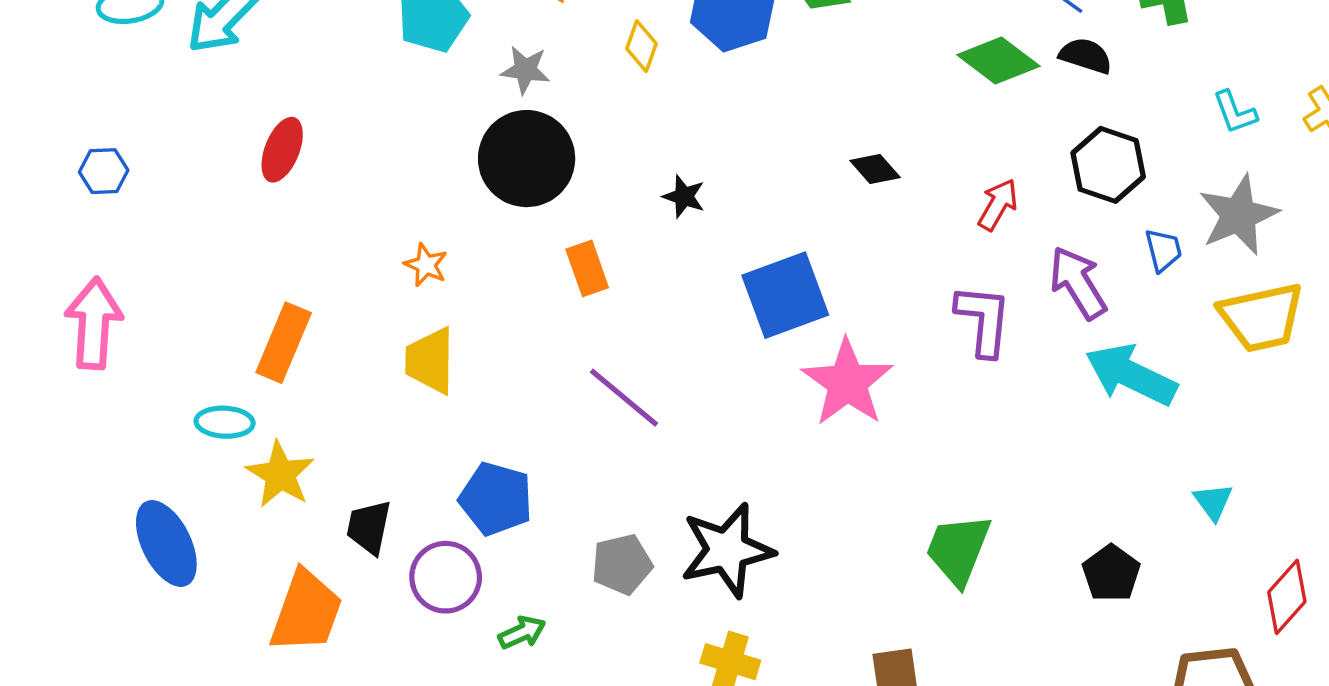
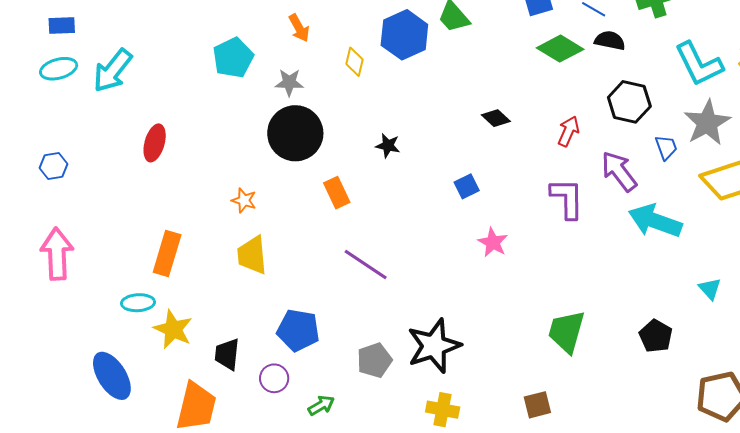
cyan L-shape: (1235, 112) -> (699, 64), size x1.8
blue square: (785, 295) -> (467, 186), moved, size x0.5
pink star: (847, 383) -> (493, 242), size x0.6
purple circle: (446, 577) -> (274, 378), size x0.7

